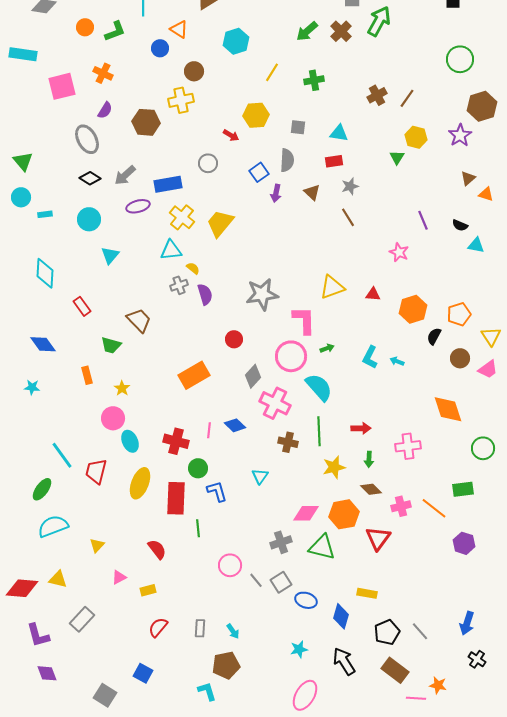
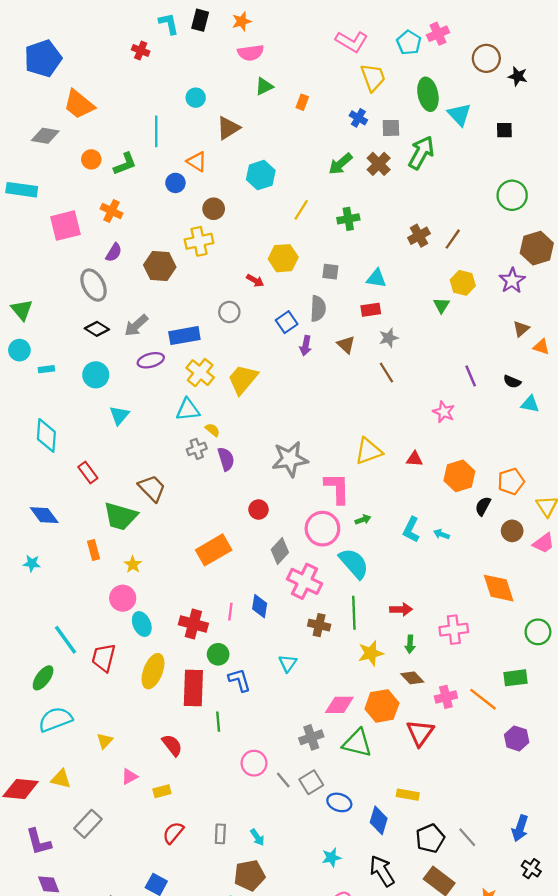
green trapezoid: (111, 345) -> (120, 516), size x1.5
blue diamond: (235, 425) -> (260, 606), turned 55

